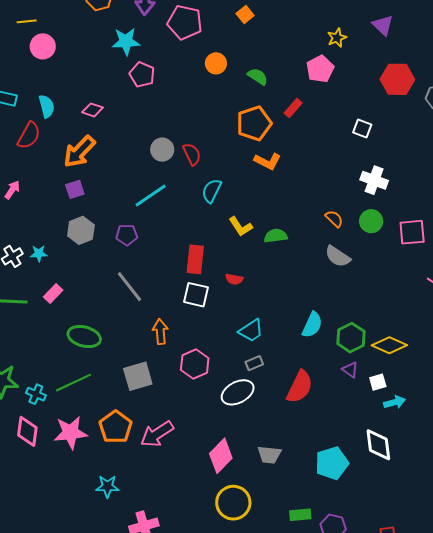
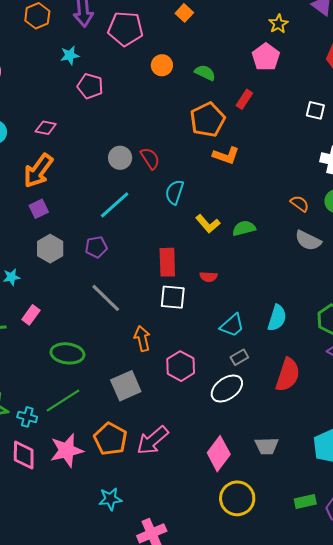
cyan star: (126, 41) -> (70, 55), size x0.7
cyan semicircle: (312, 325) -> (277, 318), moved

